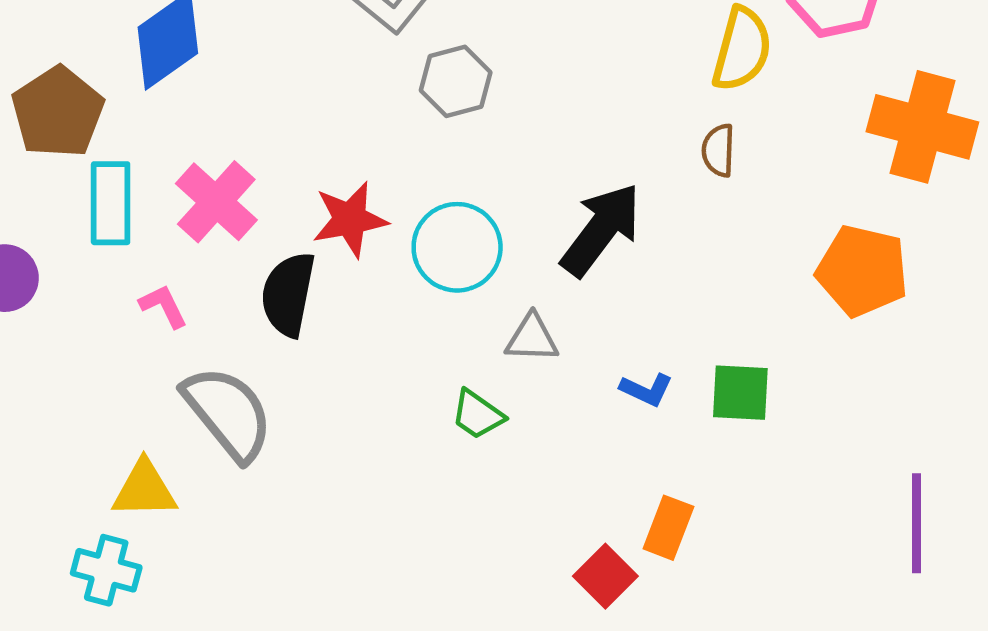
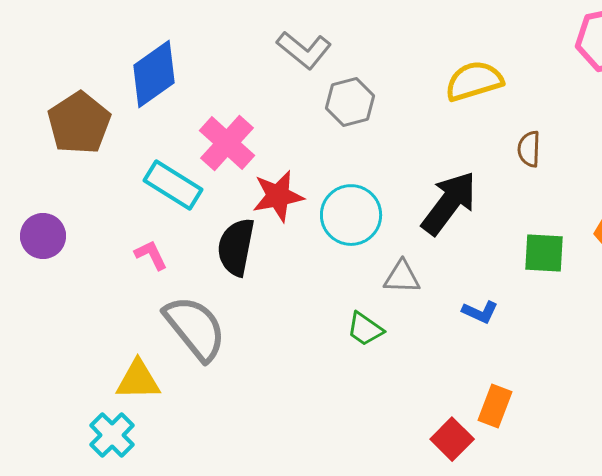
yellow semicircle: (742, 49) -> (474, 81), moved, turned -122
pink cross: (216, 202) -> (227, 143), moved
cyan rectangle: (111, 203) -> (173, 185), moved, turned -58
green square: (740, 393) -> (544, 253), moved
cyan cross: (106, 570) -> (112, 435), turned 30

